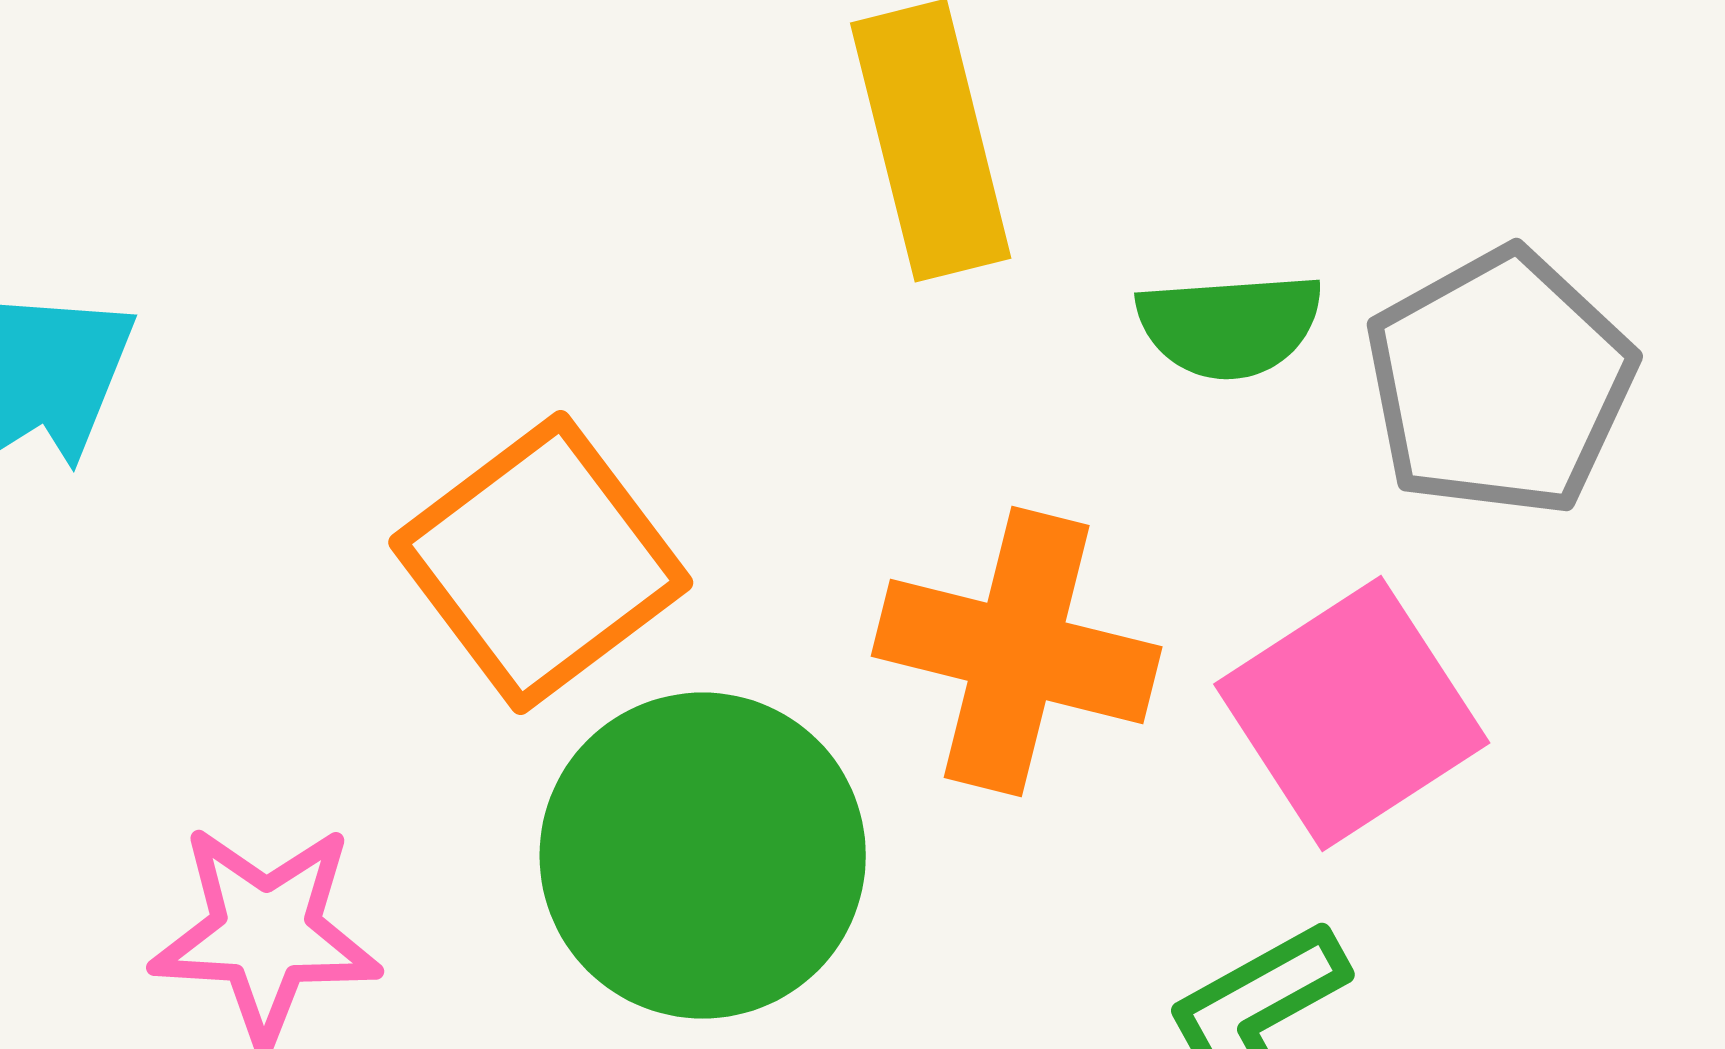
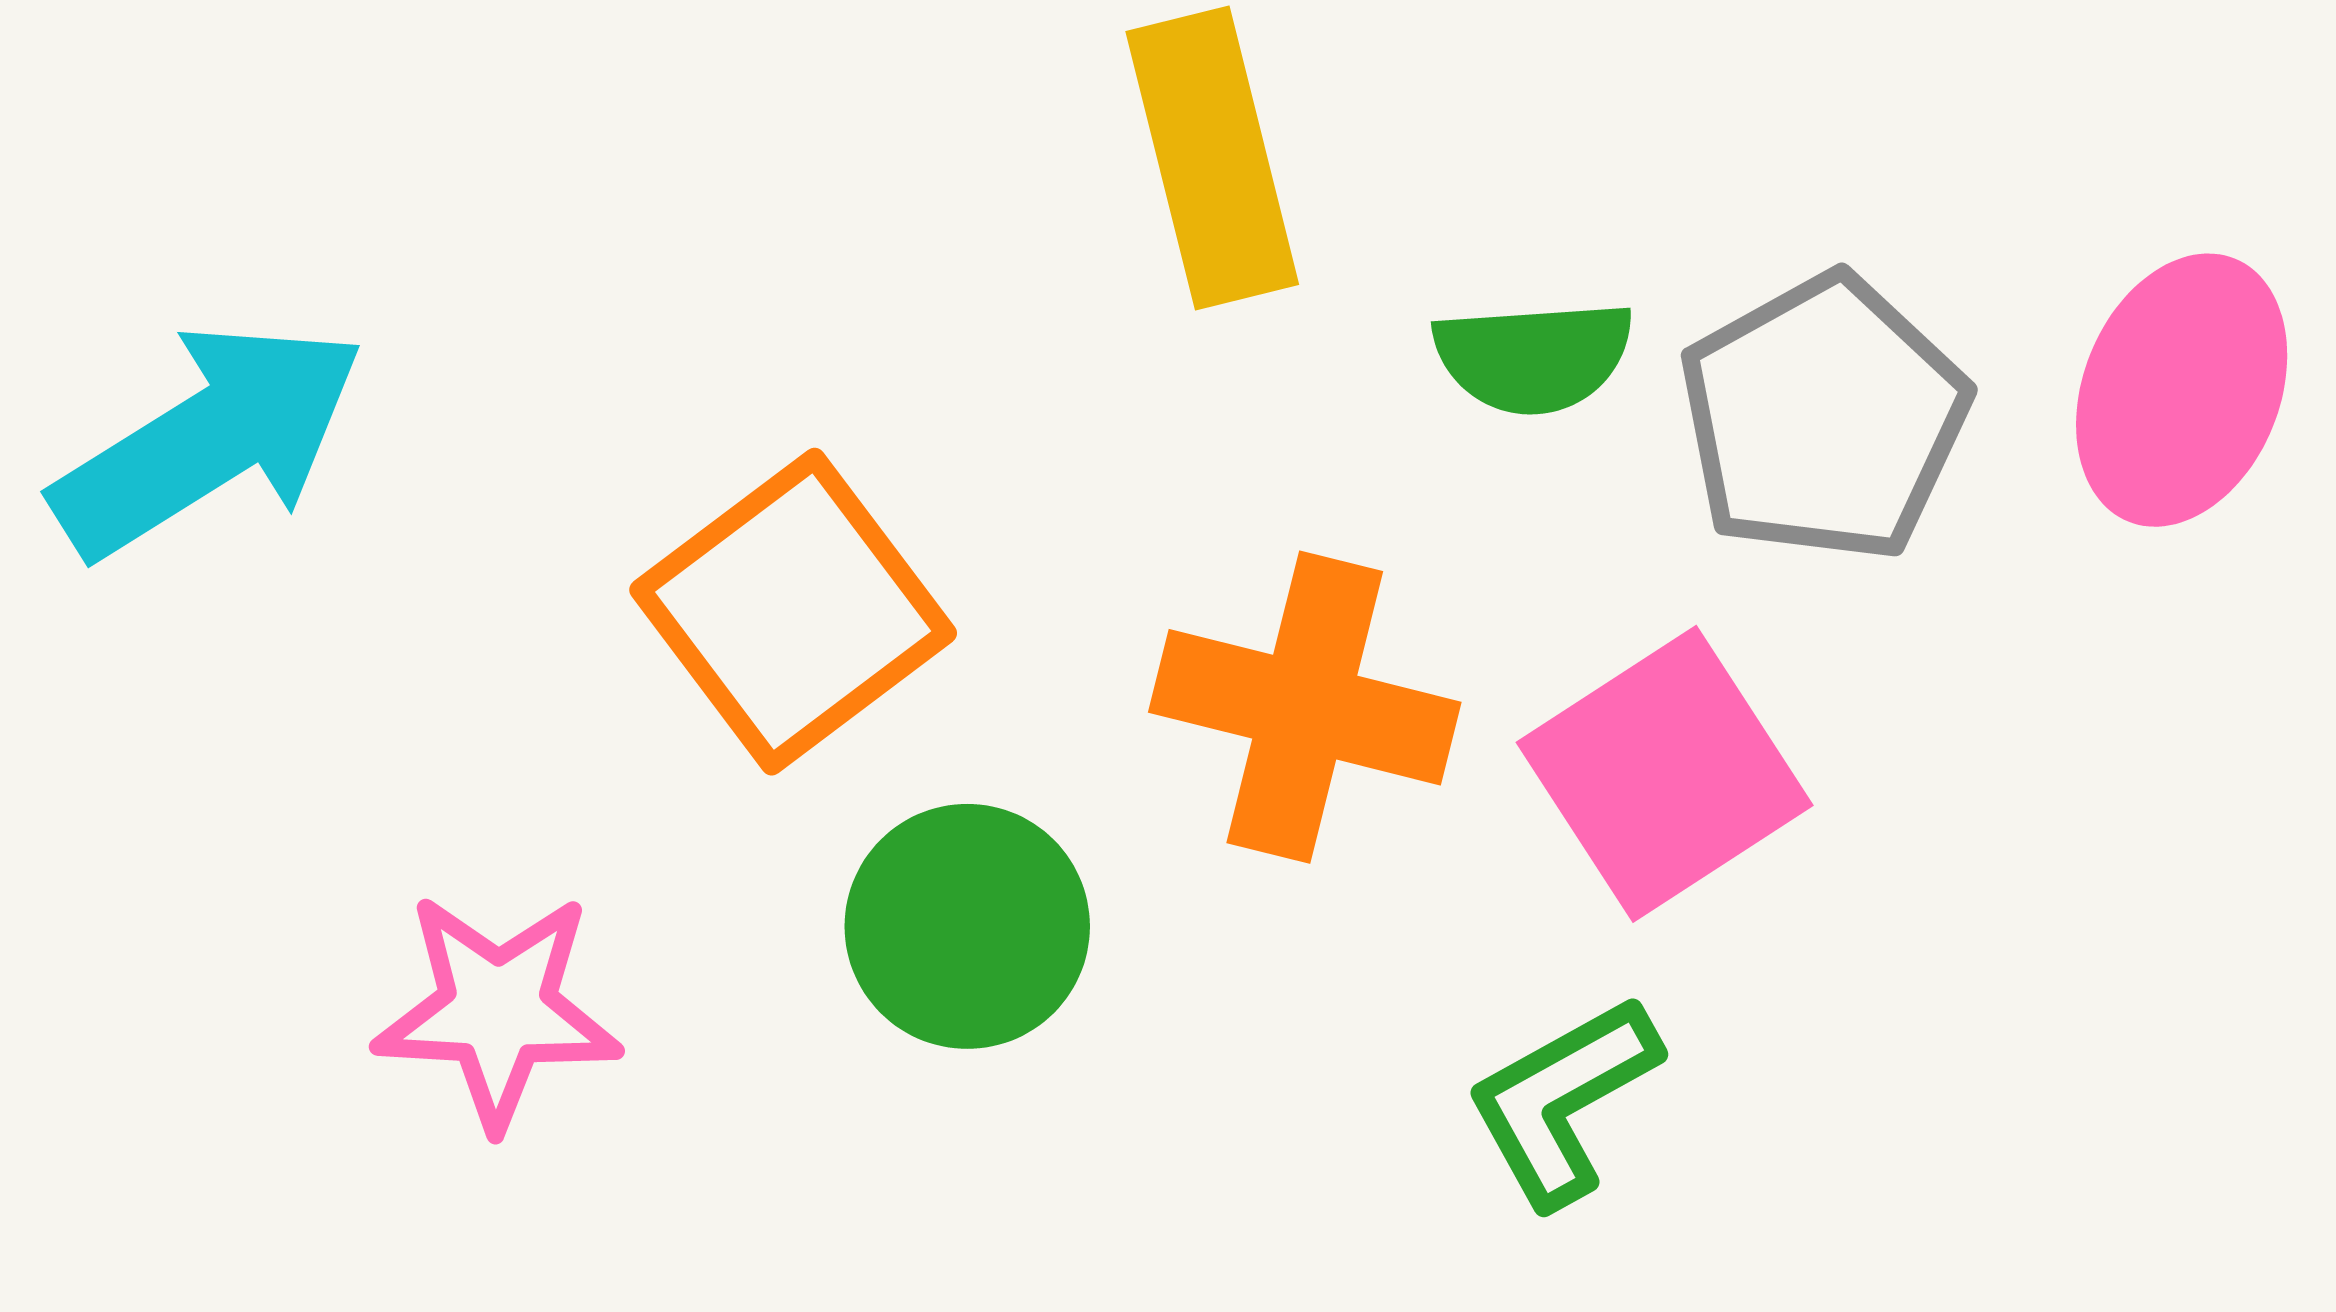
green circle: (703, 856) -> (967, 926), size x0.7

